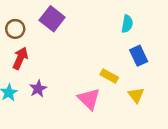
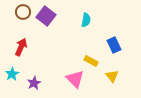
cyan semicircle: (127, 24) -> (86, 20), moved
brown circle: (15, 29) -> (23, 12), moved
purple star: (38, 89) -> (34, 83), moved

